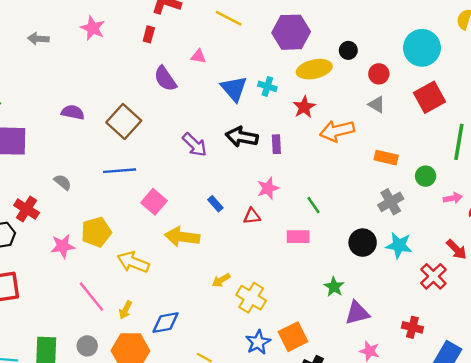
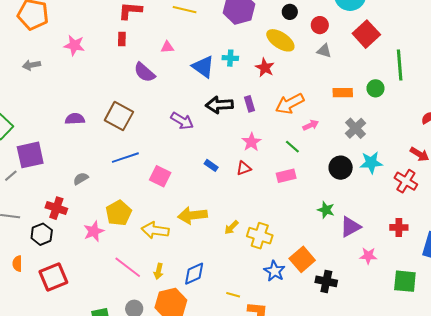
yellow ellipse: (314, 69) -> (280, 40), moved, turned 60
orange arrow: (337, 131) -> (290, 104), moved
green circle: (426, 176) -> (375, 88), moved
gray semicircle: (63, 182) -> (81, 179), turned -56
pink arrow: (453, 198) -> (311, 125), moved
yellow arrow: (182, 237) -> (193, 215), moved

